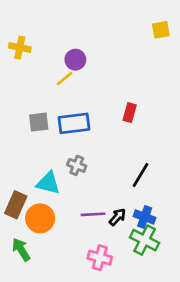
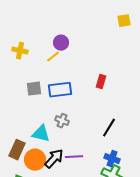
yellow cross: (20, 47) -> (20, 51), moved
black arrow: (117, 217) -> (54, 159), moved, size x1.5

